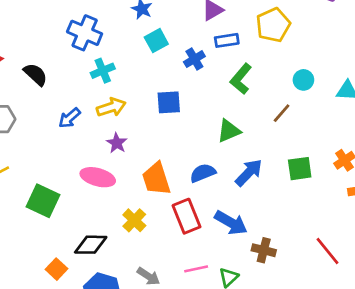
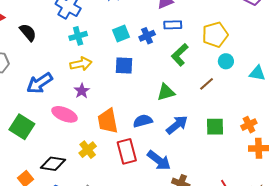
yellow pentagon: (273, 25) -> (215, 35), moved
cyan square: (156, 41) -> (121, 34), moved
blue arrow: (69, 118) -> (40, 83), moved, size x1.5

